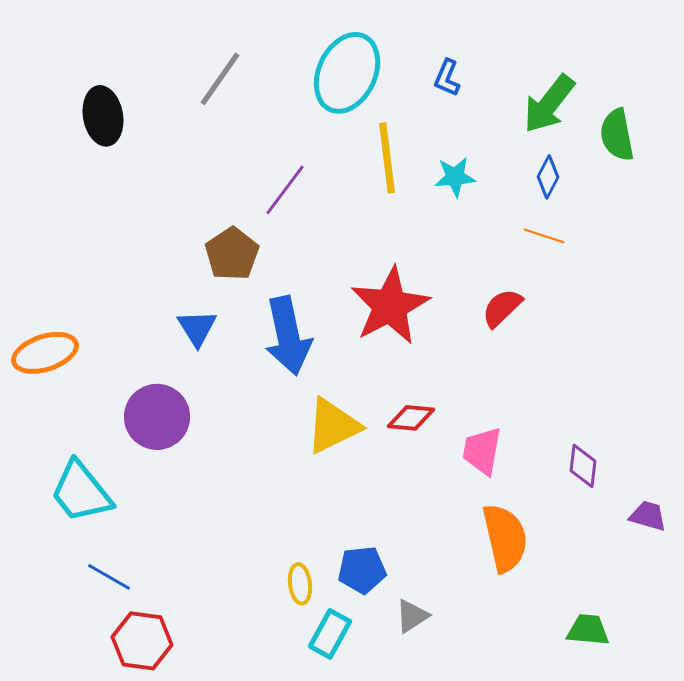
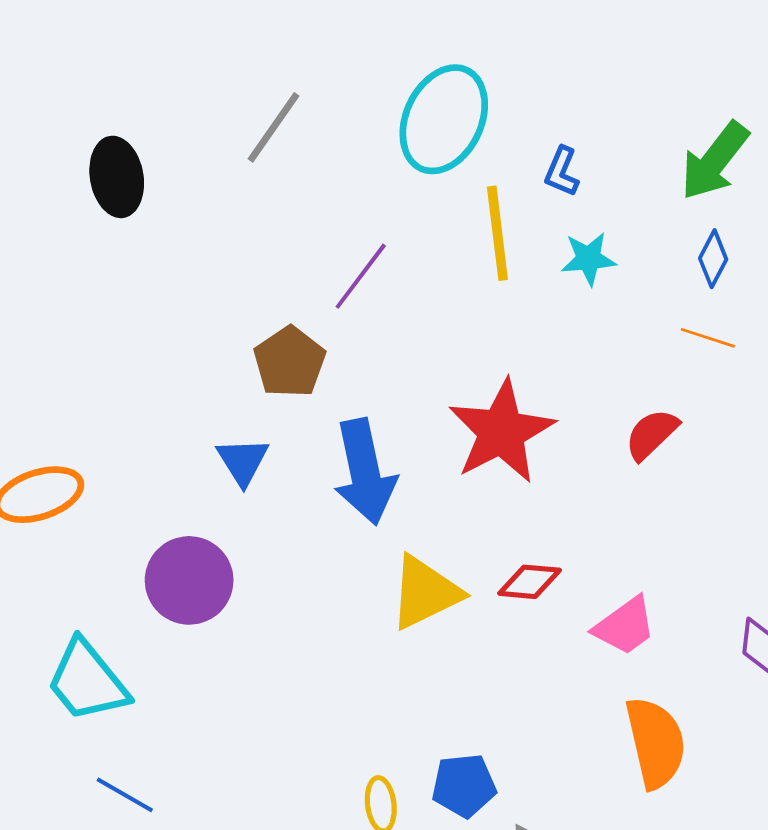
blue L-shape: (447, 78) -> (562, 172), moved
pink trapezoid: (482, 451) -> (625, 626), turned -136

